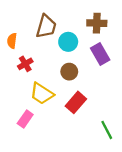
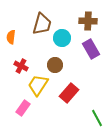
red cross: (25, 64) -> (21, 66), moved, turned -32
brown circle: (69, 72) -> (55, 65), moved
yellow trapezoid: (42, 94) -> (38, 85), turned 90

